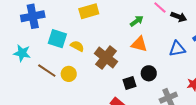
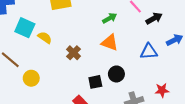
black arrow: (179, 17) -> (154, 18), turned -56
brown cross: (106, 58) -> (74, 53), size x0.6
yellow circle: (69, 74) -> (31, 78), moved

